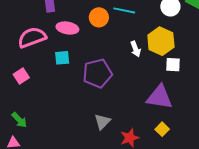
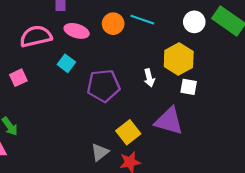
white arrow: (136, 49) -> (149, 78), moved
cyan square: (62, 58) -> (66, 63), turned 35
gray triangle: (102, 122) -> (100, 152), moved
yellow square: (162, 129) -> (128, 132), moved, size x1.5

